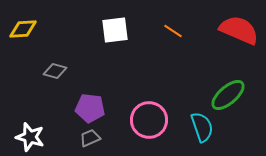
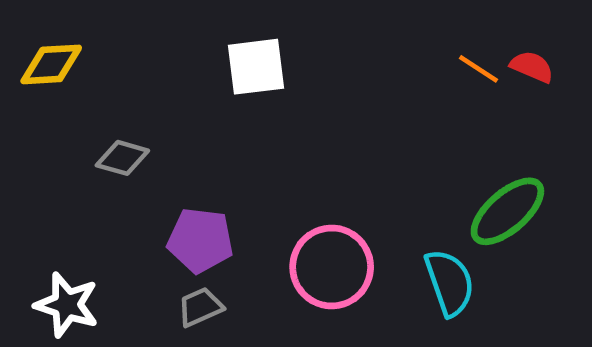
red semicircle: (239, 30) -> (532, 67), size x0.5
orange line: (173, 31) -> (478, 69), moved

